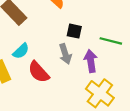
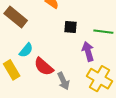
gray arrow: (65, 54) -> (63, 81), moved

